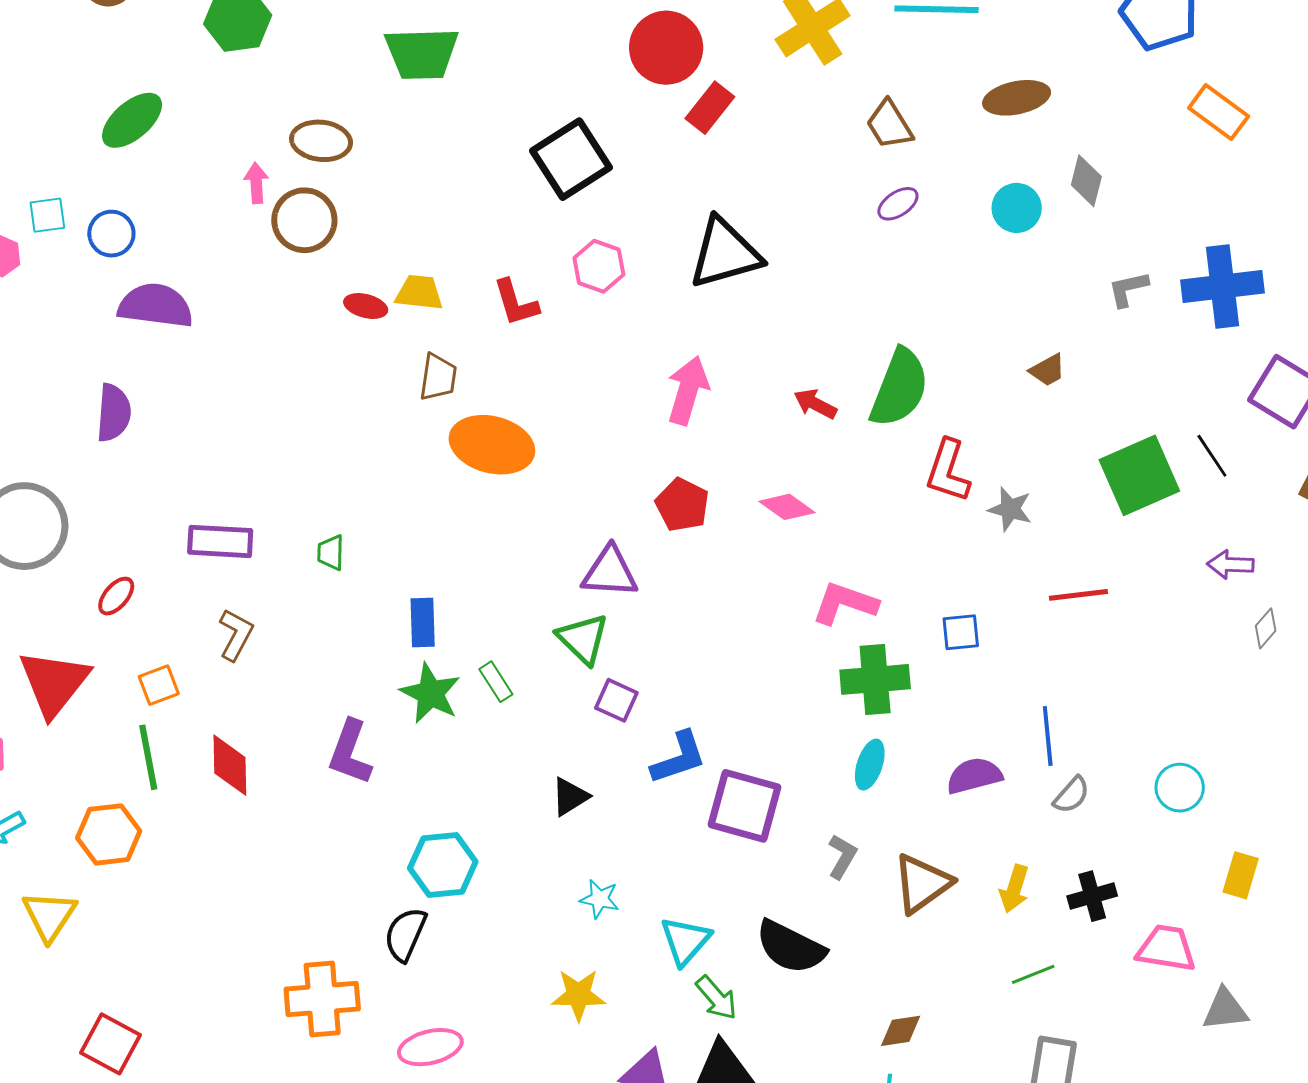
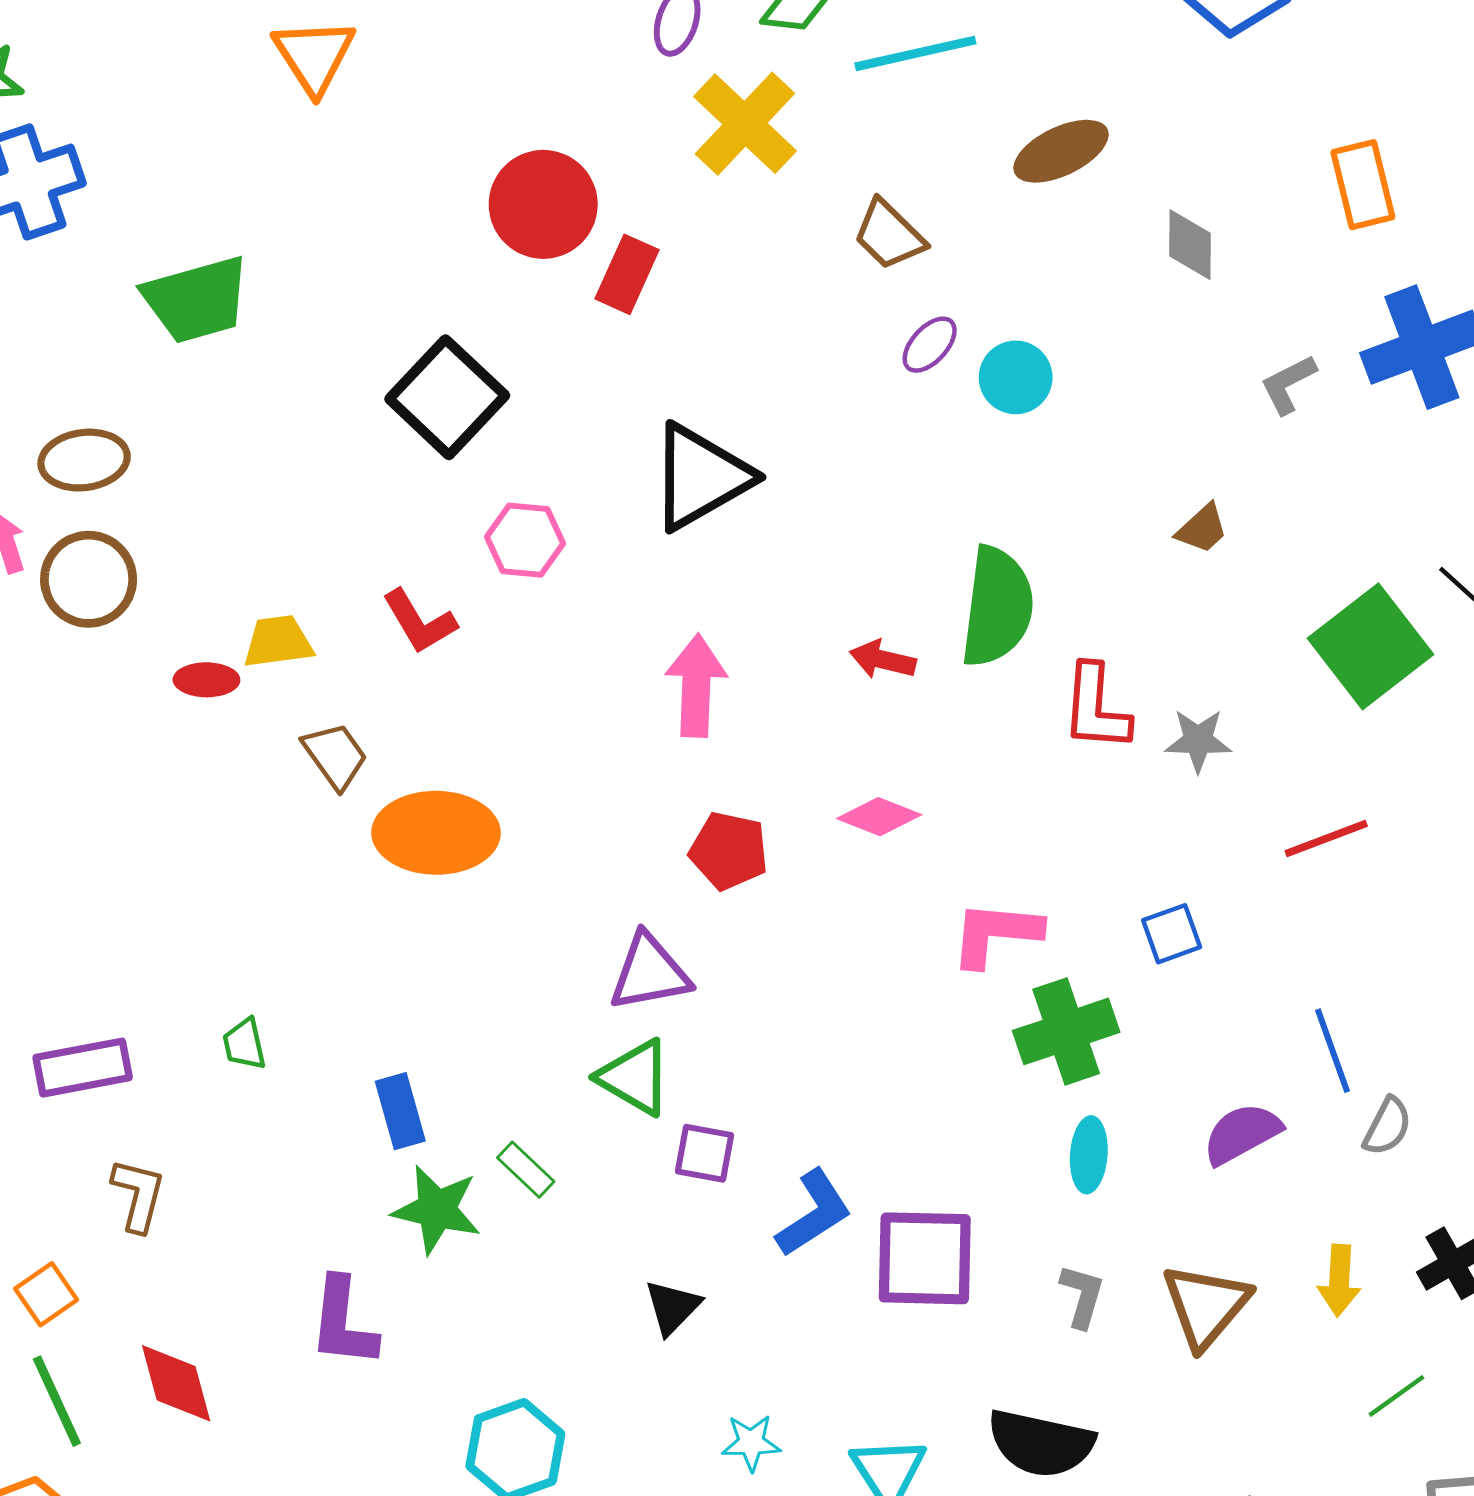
orange rectangle: (1219, 112) -> (1363, 185), moved, turned 54
cyan circle: (1017, 208) -> (1016, 377), moved
brown trapezoid: (438, 377) -> (335, 756), turned -30

